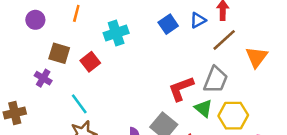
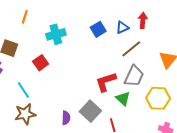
brown line: (224, 40) -> (131, 49), moved
red square: (90, 62) -> (41, 63), moved
yellow hexagon: (233, 116) -> (158, 98), moved

